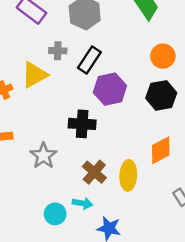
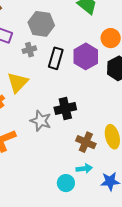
gray cross: (58, 51) -> (29, 50), moved
purple hexagon: (110, 89) -> (86, 56), moved
gray star: (43, 156) -> (41, 121), moved

